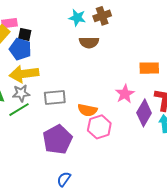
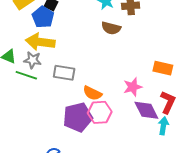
green line: (19, 110) -> (26, 75), turned 35
purple diamond: (144, 113) -> (146, 110), turned -72
purple pentagon: (57, 140) -> (78, 117), moved

